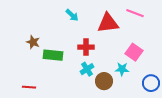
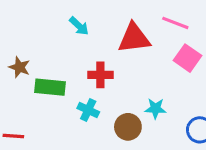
pink square: (134, 52) -> (188, 58), moved
cyan cross: (87, 69) -> (88, 110), moved, turned -32

